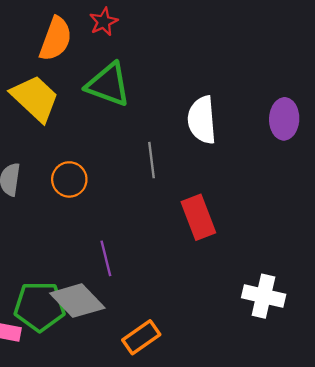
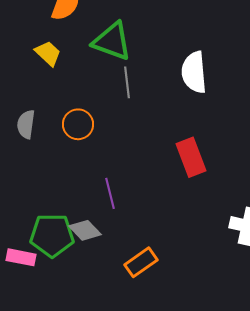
yellow trapezoid: (35, 98) -> (48, 53), size x0.6
gray line: (152, 160) -> (127, 82), moved
gray diamond: (77, 301) -> (85, 230), size x0.7

